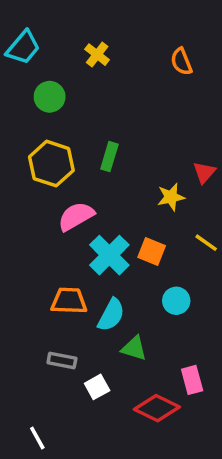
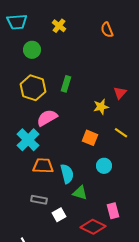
cyan trapezoid: (23, 47) -> (17, 22), turned 45
cyan cross: (109, 255) -> (28, 140), moved
cyan semicircle: (111, 315) -> (67, 174), turned -42

